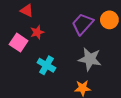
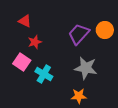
pink square: (19, 43) -> (22, 62), moved

